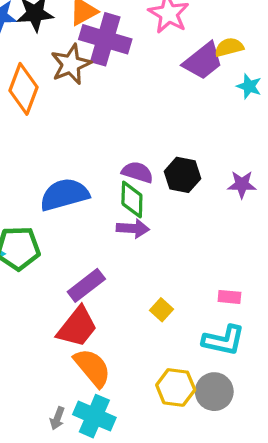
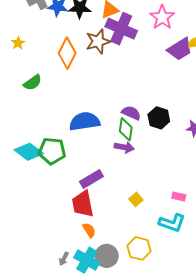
red trapezoid: (77, 327) -> (83, 204), turned 124
orange semicircle: (92, 368) -> (89, 230), size x0.6
gray circle: (214, 392) -> (107, 256), moved

